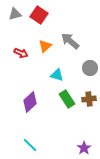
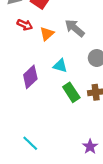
red arrow: (21, 53) -> (25, 25), moved
purple diamond: (30, 102) -> (30, 77), moved

